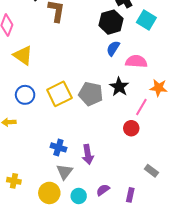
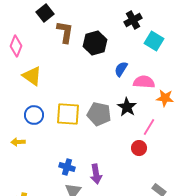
black hexagon: (111, 22) -> (95, 43), moved
orange star: (159, 88) -> (165, 98), moved
yellow square: (59, 94) -> (68, 114), turned 30

